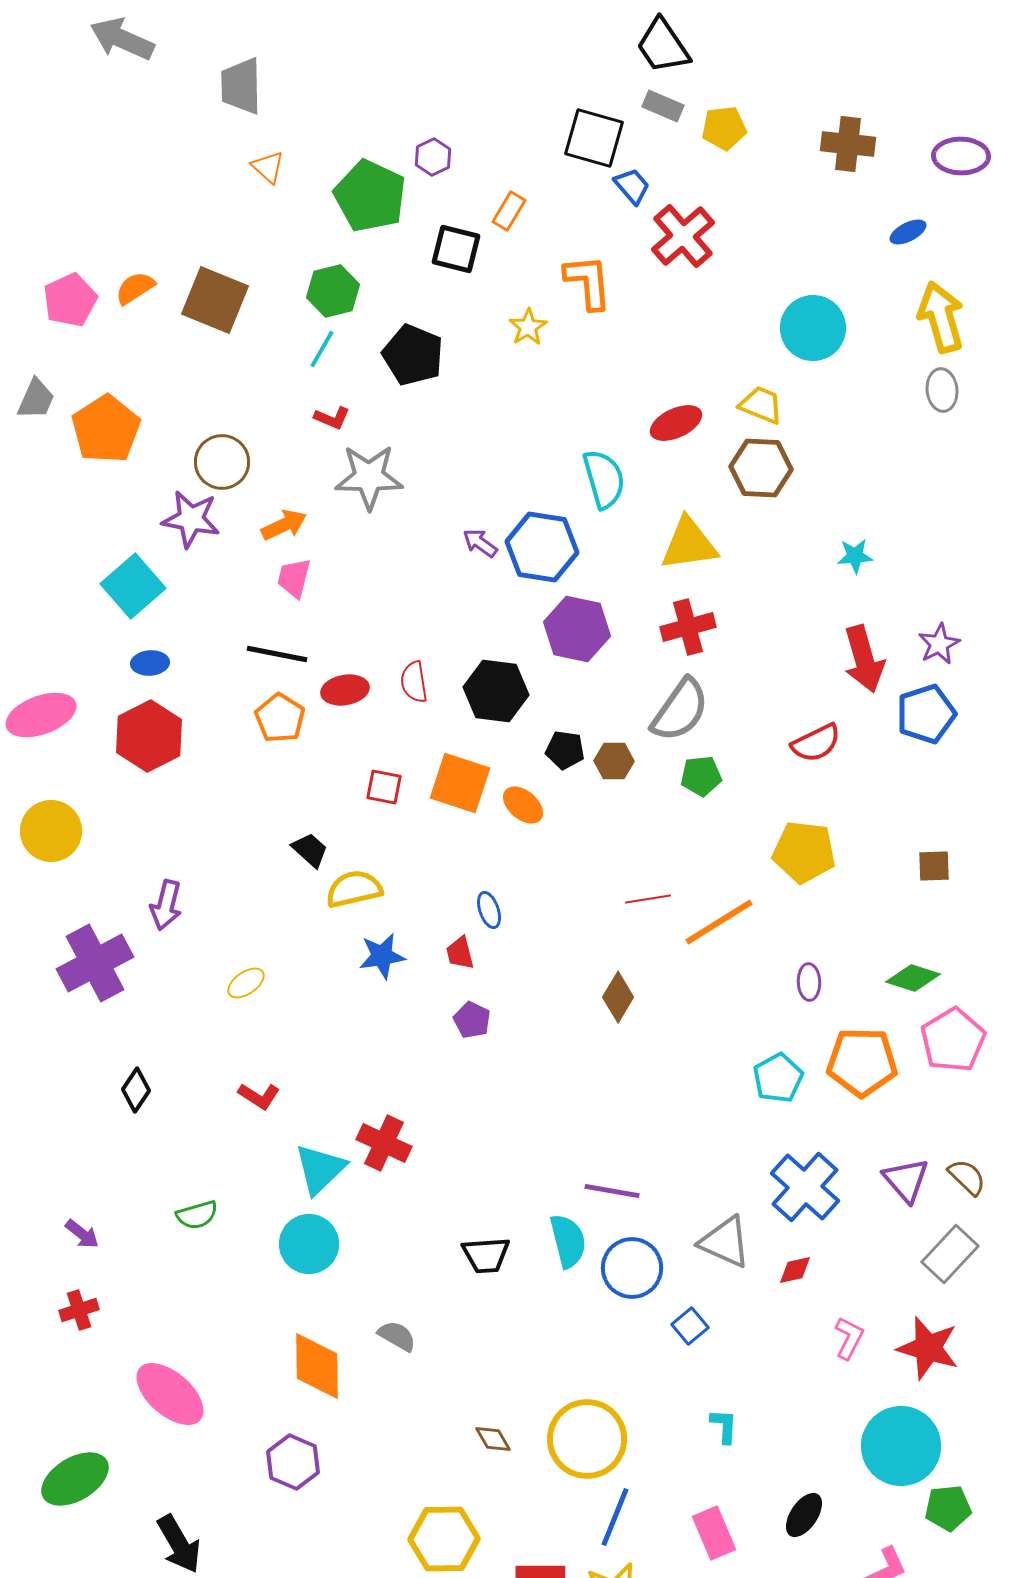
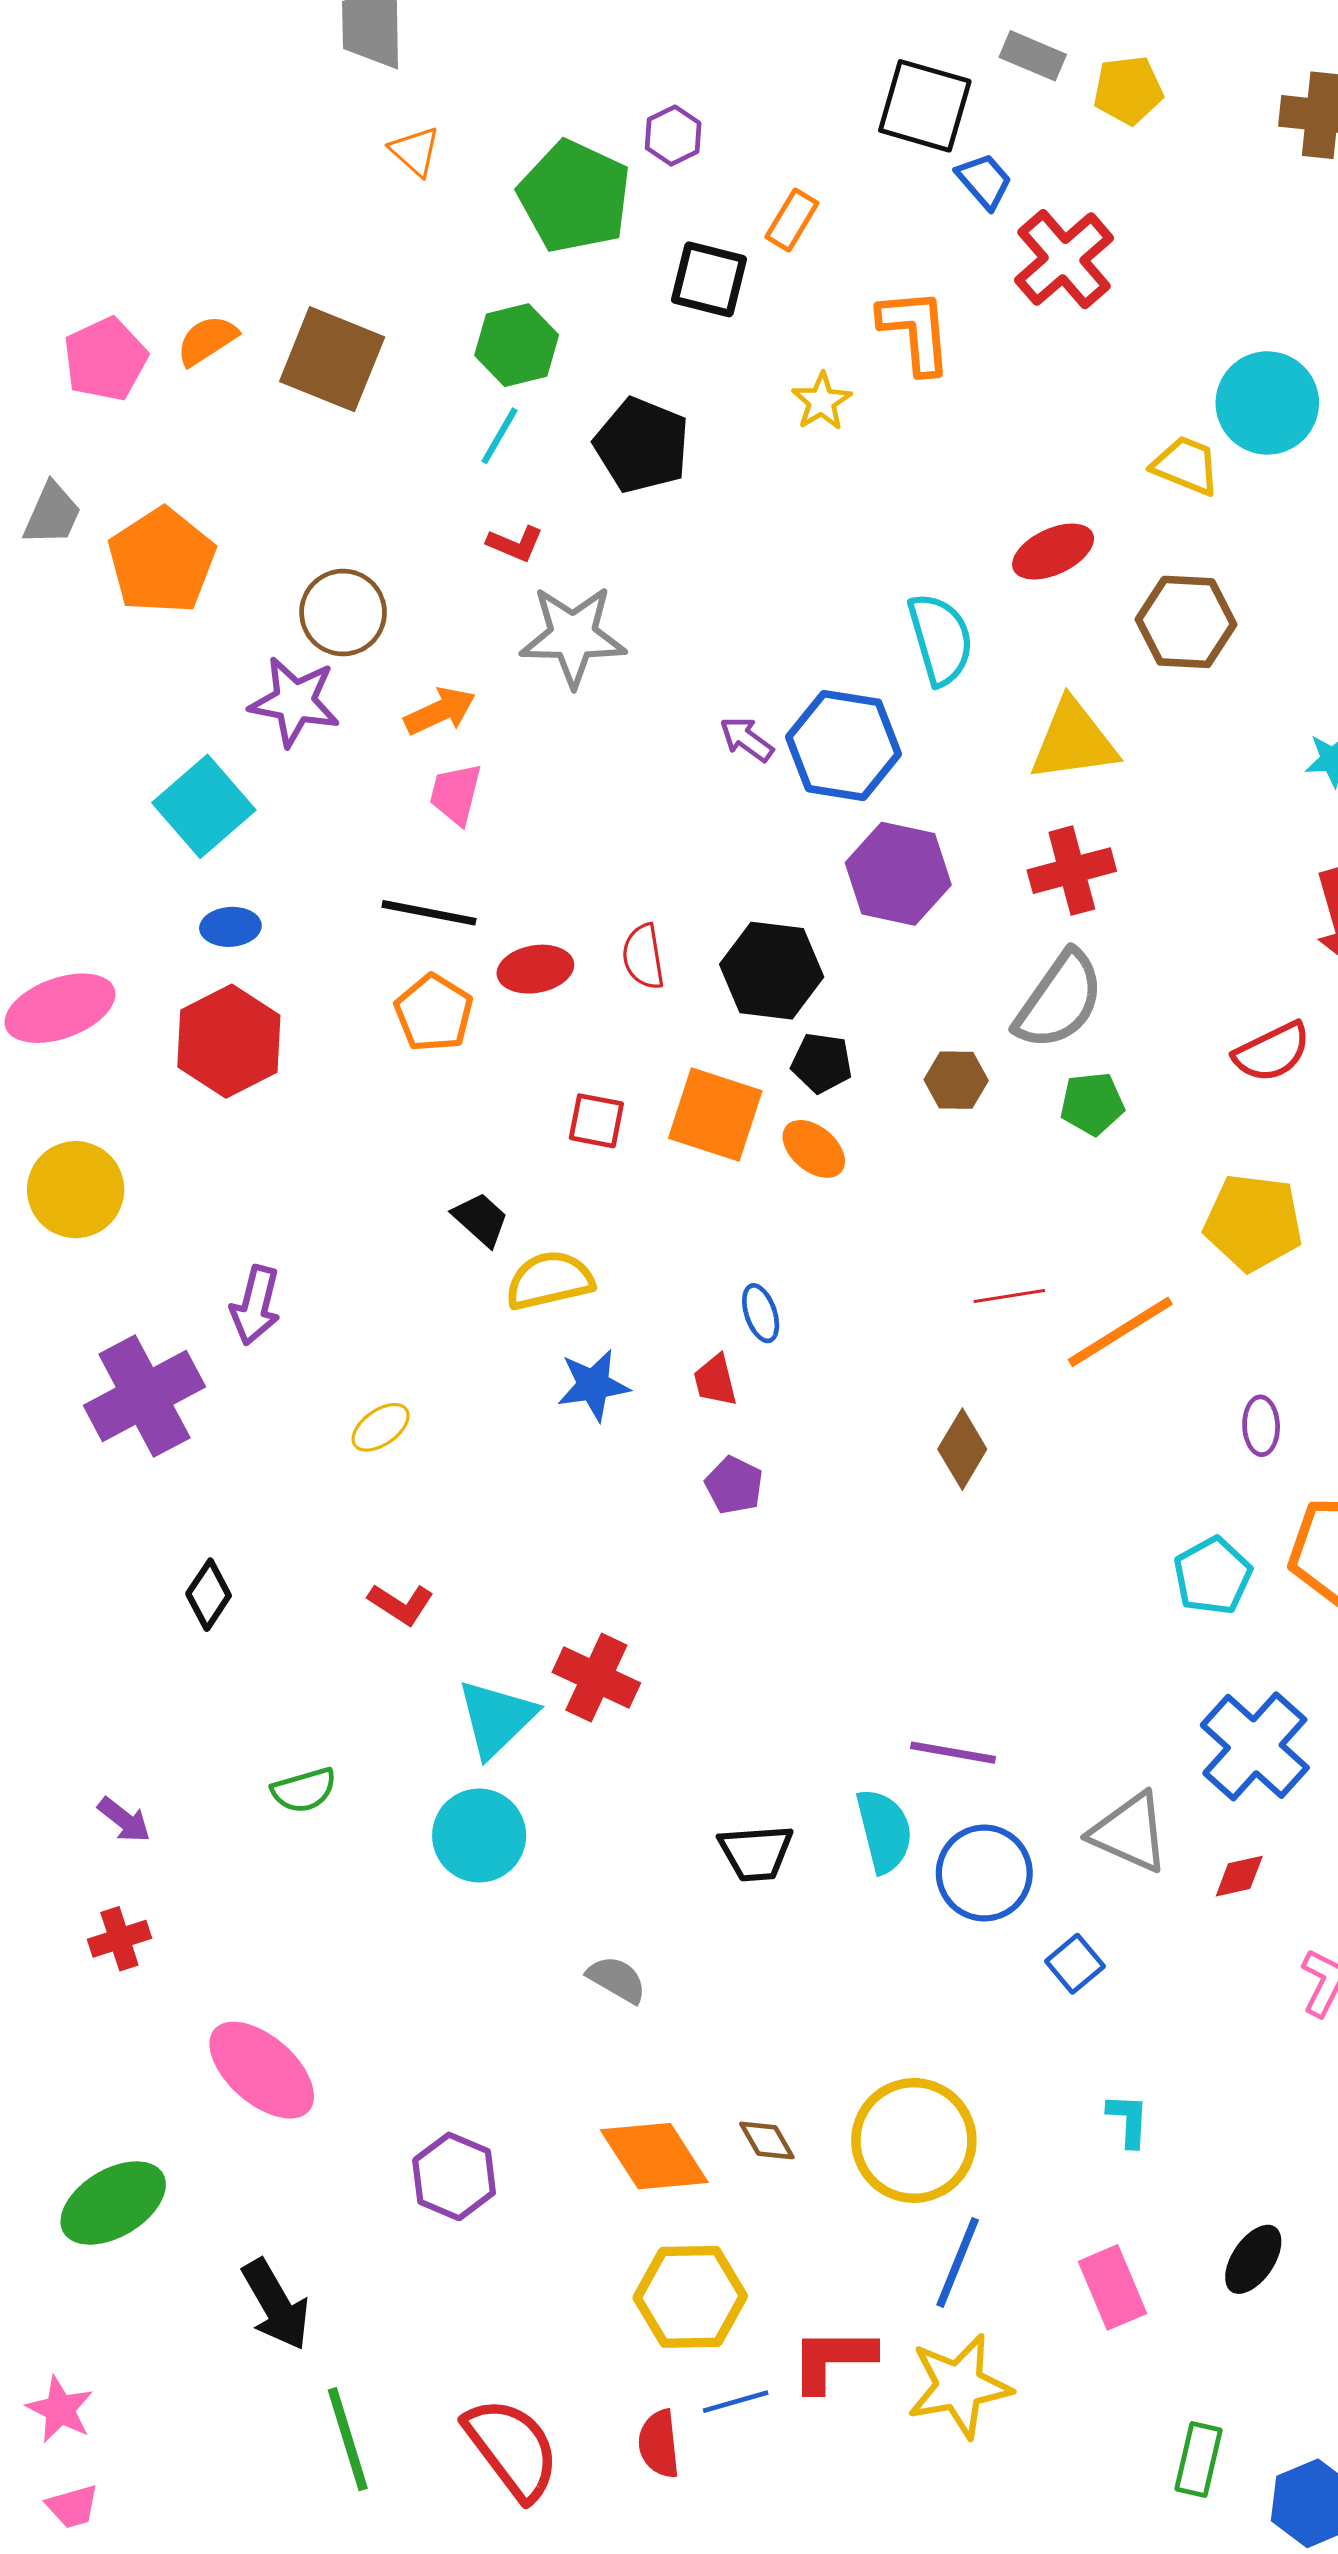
yellow trapezoid: (761, 405) -> (1186, 466), moved
black pentagon: (565, 750) -> (822, 1063), moved
orange diamond: (317, 1366) -> (654, 2156), moved, turned -32

